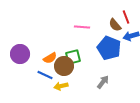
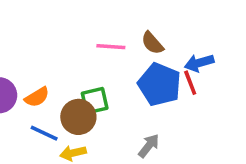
red line: (126, 17) -> (190, 83), moved
brown semicircle: (115, 25) -> (152, 43), moved
orange semicircle: (50, 58) -> (37, 97), moved

